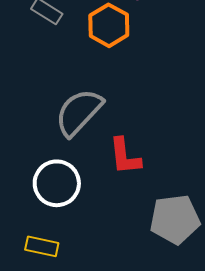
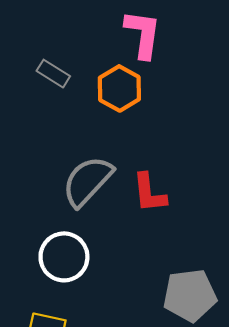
red L-shape: (125, 156) -> (149, 193), moved

